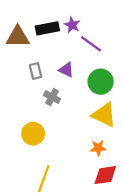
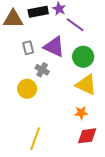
purple triangle: (66, 70) -> (54, 47), size x1.6
yellow circle: (33, 134) -> (27, 89), moved

